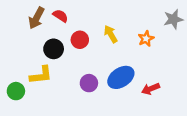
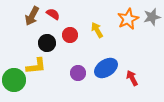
orange star: (146, 39) -> (128, 19), moved, size x1.5
red arrow: (151, 89) -> (132, 78), turned 84
green circle: (16, 91) -> (14, 80), size x1.5

